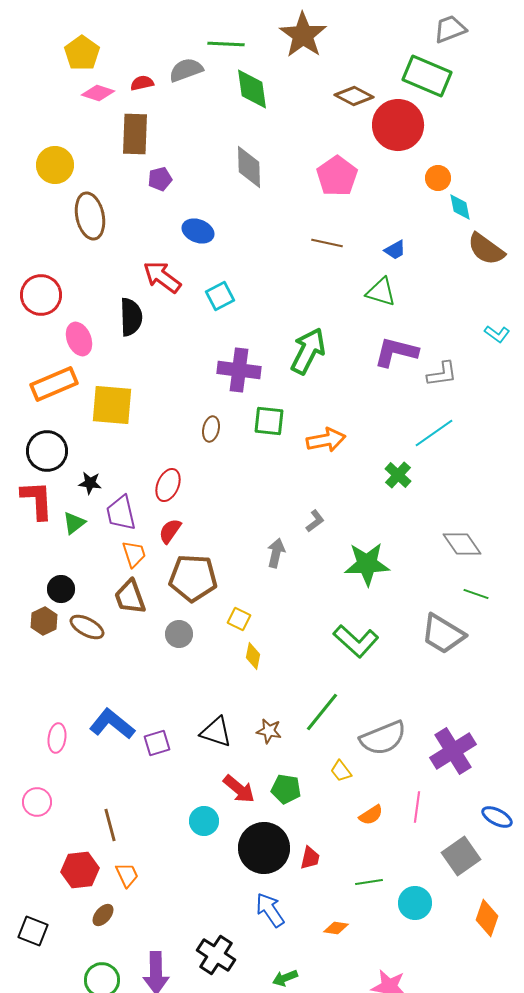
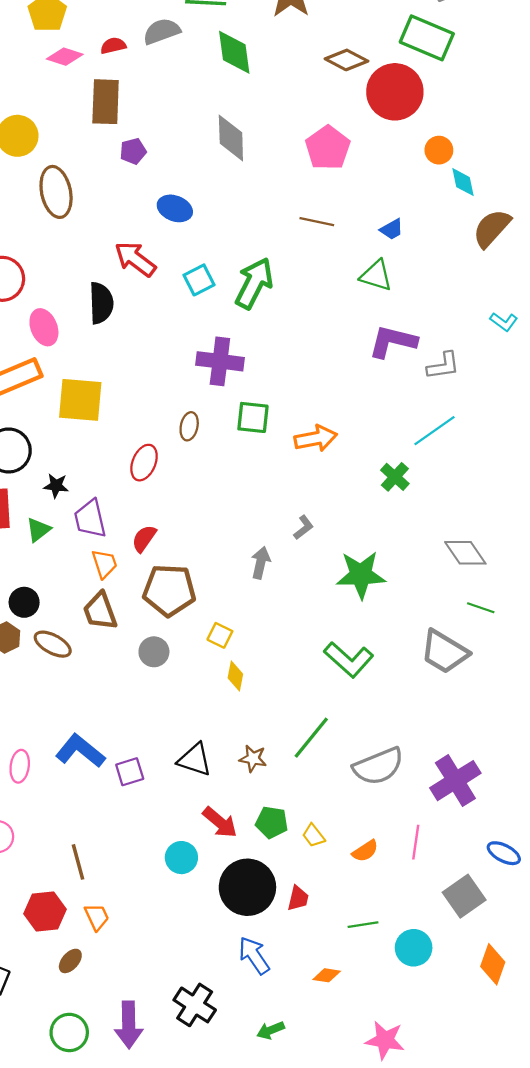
brown semicircle: (486, 249) -> (492, 228), turned 96
green arrow: (308, 351) -> (254, 283), moved
red ellipse: (168, 485) -> (144, 463), moved
yellow trapezoid: (341, 771) -> (313, 836), moved

